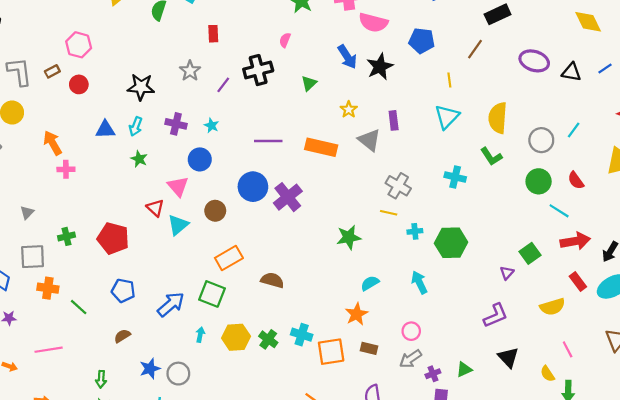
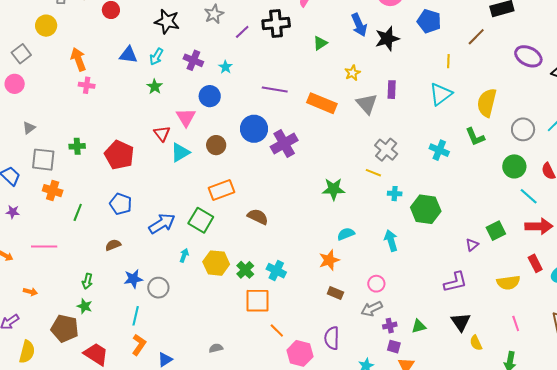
gray triangle: (27, 212) -> (29, 128), moved
green line: (79, 307) -> (78, 212), turned 60
orange square: (331, 352) -> (257, 301), moved
yellow semicircle: (548, 374) -> (476, 343), moved

